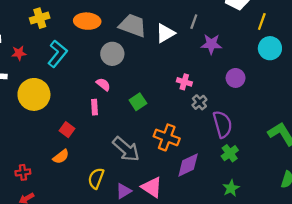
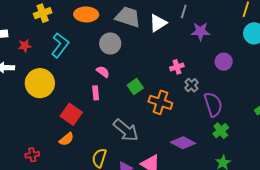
pink cross: (184, 82) -> (177, 67), turned -32
red square: (67, 130) -> (71, 114), size x1.5
orange cross: (167, 137) -> (160, 102), moved
purple diamond: (188, 165) -> (183, 143), turned 55

